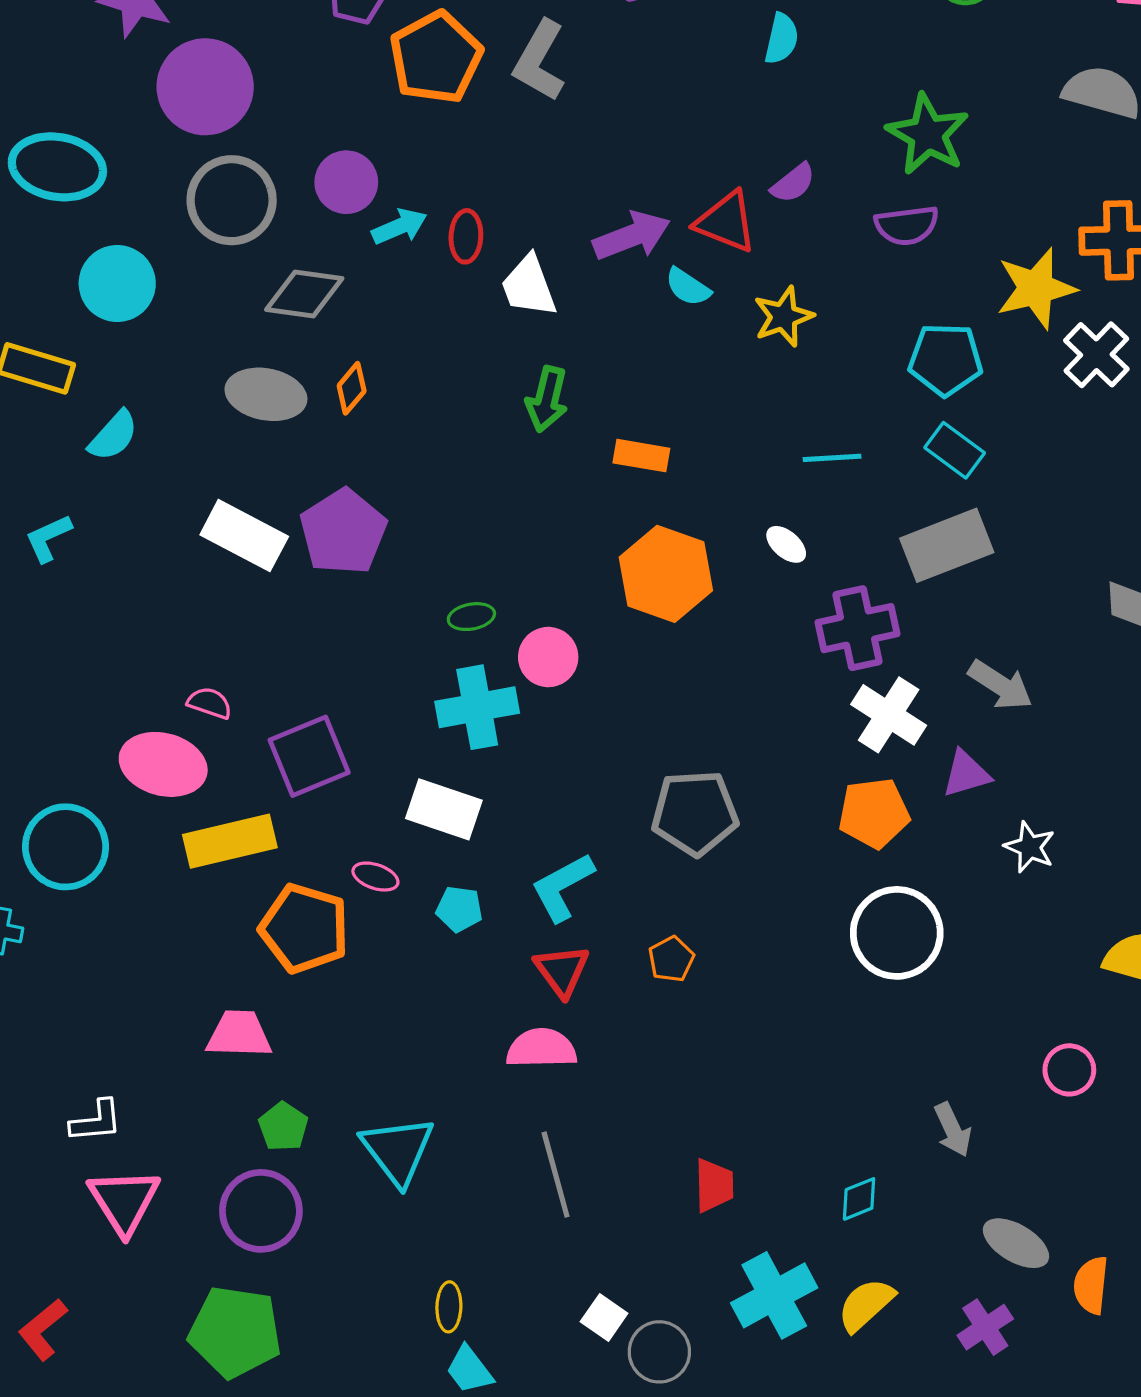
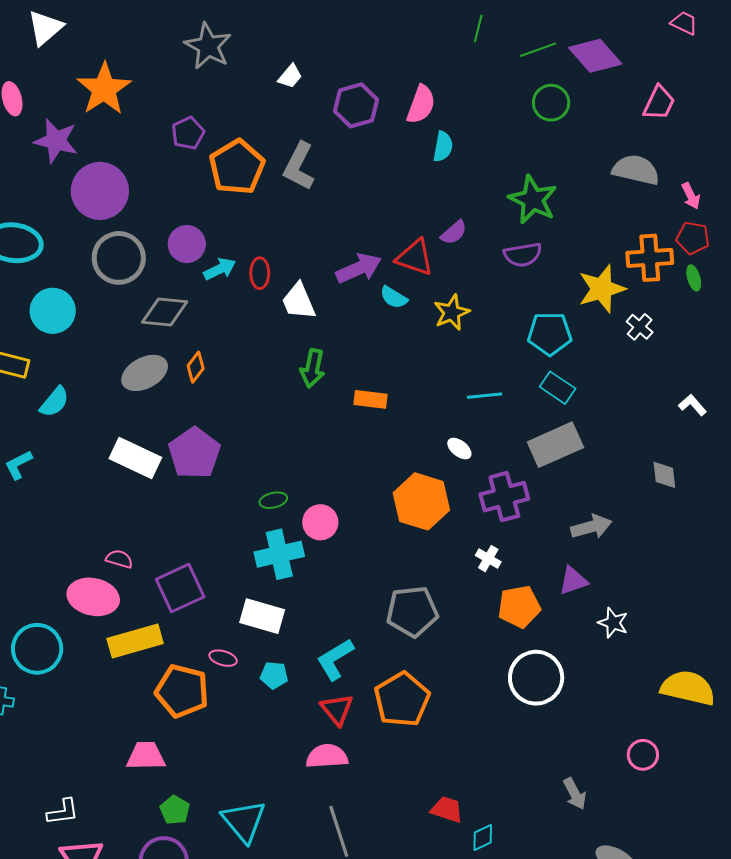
white cross: (1096, 355) -> (640, 327), size x0.7
gray ellipse: (266, 394) -> (145, 373), turned -36
orange hexagon: (666, 574) -> (421, 501), moved
gray arrow: (1000, 685) -> (591, 527), turned -45
white cross: (889, 715) -> (488, 559), moved, size x0.6
orange pentagon: (671, 959) -> (402, 699), size x2.0
red trapezoid: (714, 1185) -> (447, 810), moved, turned -68
cyan diamond: (859, 1199) -> (483, 838), moved

